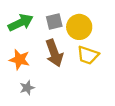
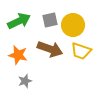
brown arrow: (54, 53) -> (50, 49), turned -50

